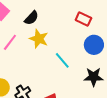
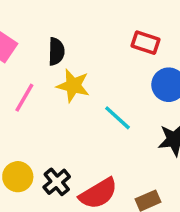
black semicircle: (31, 18) -> (56, 51), turned -35

